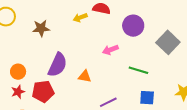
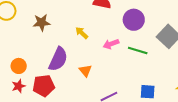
yellow arrow: (80, 18) -> (82, 33), moved, turned 64
green line: (138, 70) -> (138, 50), moved
orange triangle: (85, 76) -> (85, 71), turned 40

